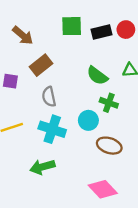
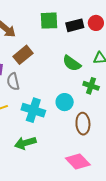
gray semicircle: (49, 97) -> (13, 82), moved
green cross: (109, 103) -> (91, 86), moved
brown ellipse: (109, 146) -> (83, 124), turned 70

